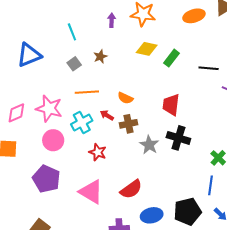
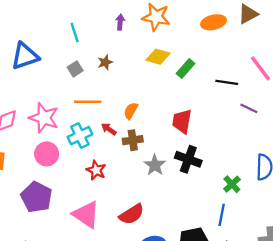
orange semicircle: (125, 98) -> (131, 111), turned 91

